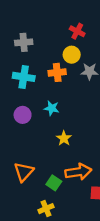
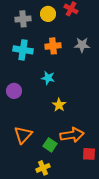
yellow circle: (72, 55) -> (48, 14), moved
purple circle: (23, 115) -> (14, 91), moved

